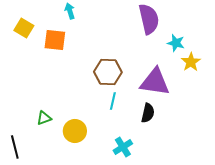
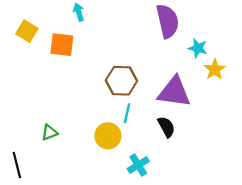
black semicircle: (148, 113) -> (166, 127), turned -42
yellow circle: (75, 131) -> (108, 136), moved

